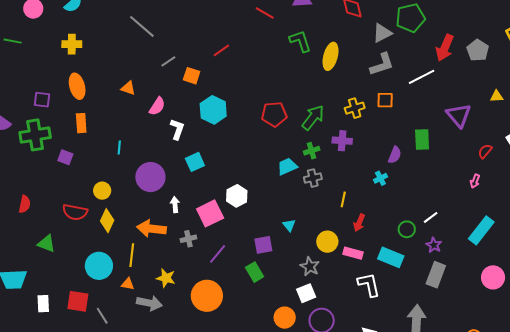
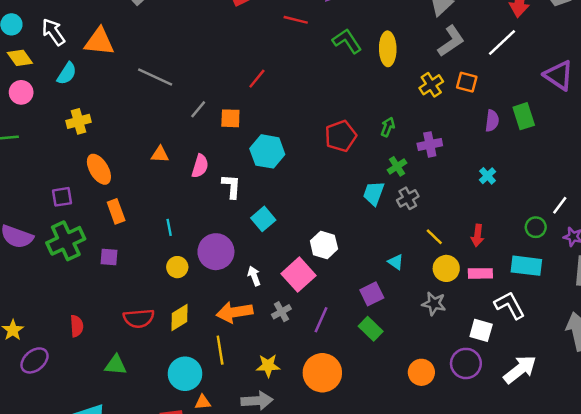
orange square: (385, 100) -> (467, 82), turned 30
yellow cross: (355, 108) -> (431, 85), moved
green arrow: (313, 118) -> (388, 127), size x0.6
purple semicircle: (395, 155) -> (492, 121), moved
cyan trapezoid: (287, 166) -> (374, 193), turned -30
yellow circle: (102, 191) -> (177, 267), moved
yellow line: (343, 199) -> (434, 237), moved, turned -42
yellow diamond: (107, 221) -> (179, 318), turned 50
orange triangle: (128, 284) -> (203, 402), moved
white square: (306, 293) -> (481, 330), moved, turned -36

